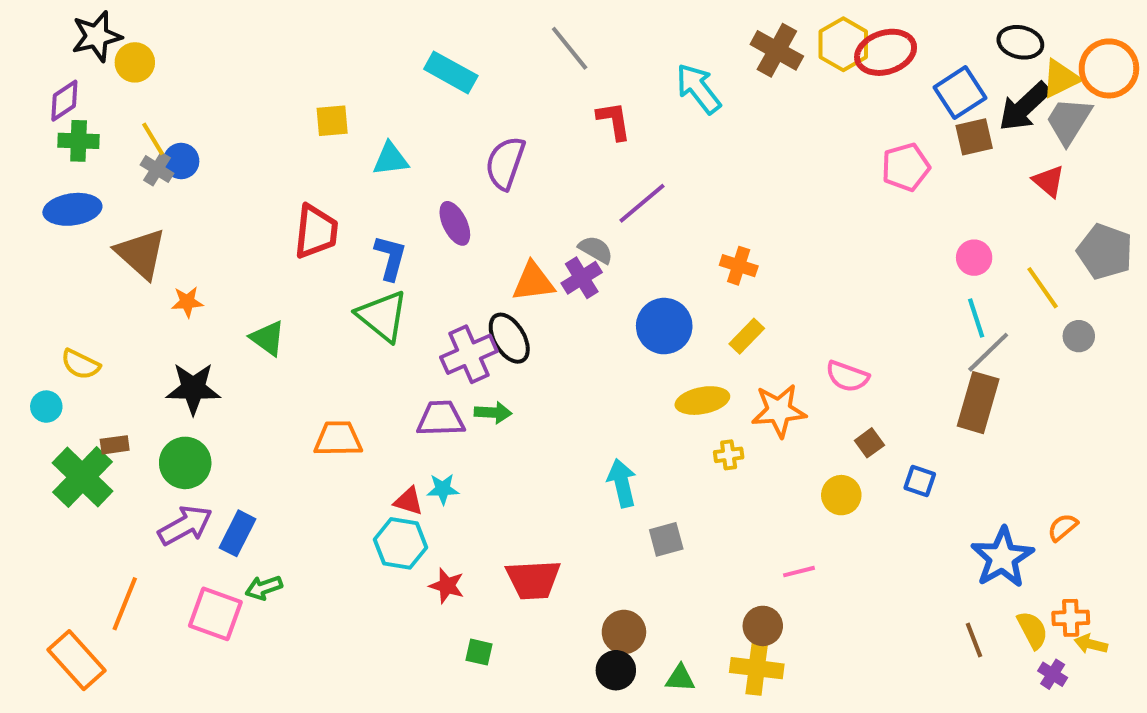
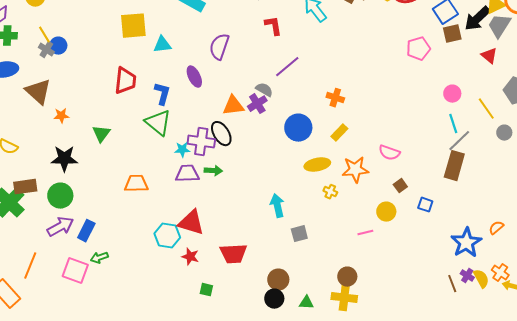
yellow square: (332, 121) -> (133, 26), size x1.6
green triangle: (268, 338) -> (101, 134), turned 30
purple cross: (469, 354) -> (201, 142), turned 32
brown rectangle: (115, 445) -> (25, 187), size x1.6
yellow cross: (729, 455) -> (330, 192), turned 32
cyan star: (443, 489) -> (182, 150), moved
red triangle: (409, 501) -> (191, 223), moved, size x1.8
pink line: (799, 572) -> (365, 233), moved
orange cross: (1071, 618) -> (500, 273), turned 36
purple cross: (1053, 674) -> (467, 276), moved

